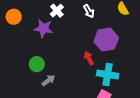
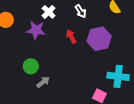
red arrow: (89, 58) -> (71, 36), moved
cyan cross: (108, 75) -> (118, 76), moved

